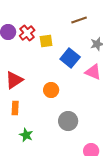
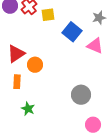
orange circle: (51, 90) -> (35, 65), moved
gray circle: (68, 121) -> (81, 95), moved

